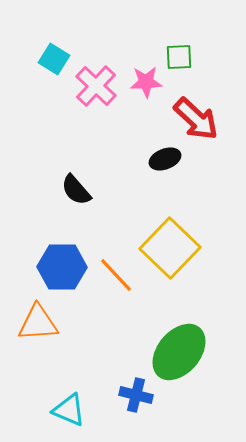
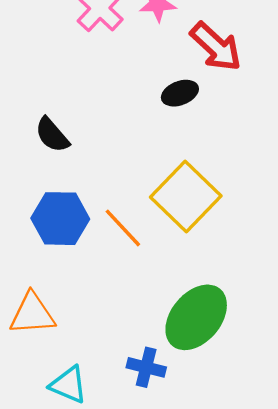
black semicircle: (76, 190) -> (52, 135), moved
orange triangle: (38, 323) -> (32, 314), moved

